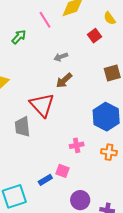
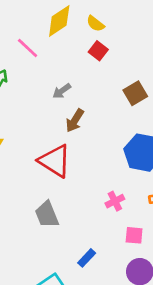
yellow semicircle: (110, 18) -> (95, 24), moved
gray trapezoid: (22, 127) -> (47, 215), moved
pink square: (62, 171) -> (134, 235), moved

